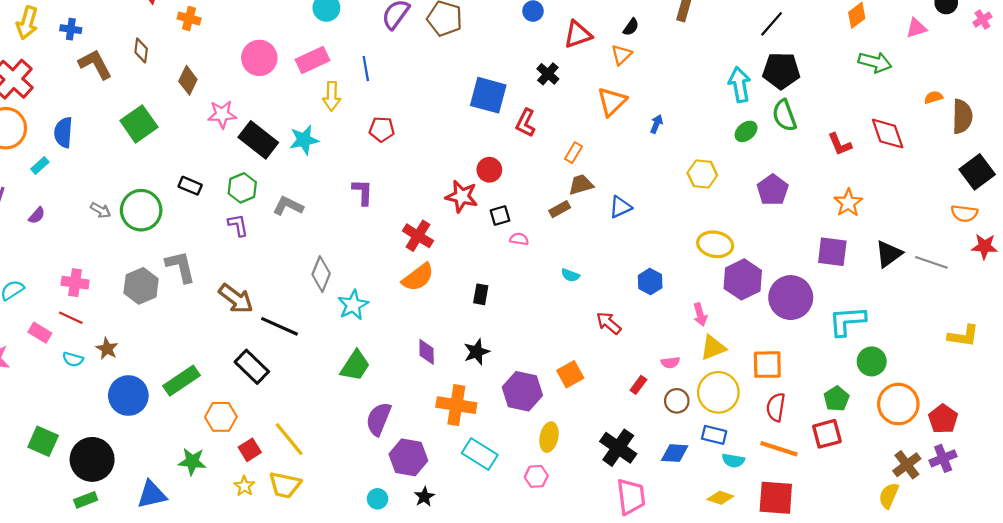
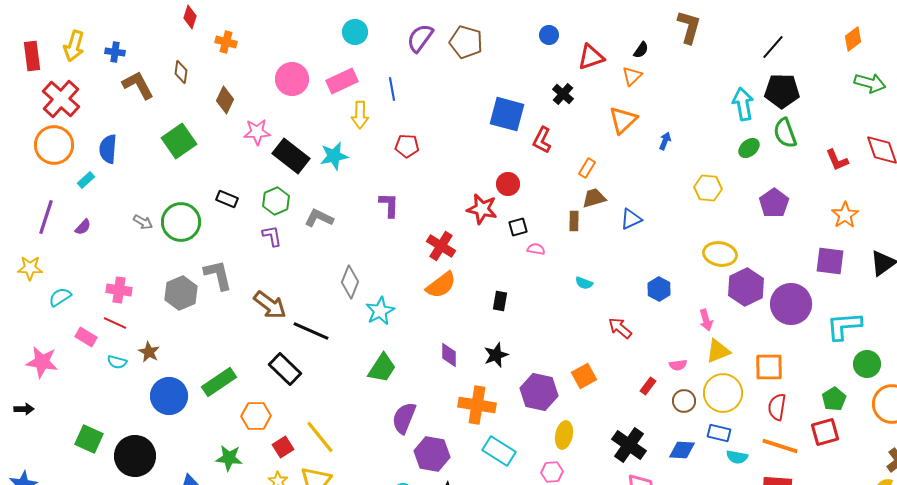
brown rectangle: (560, 209) -> (574, 221), turned -60

